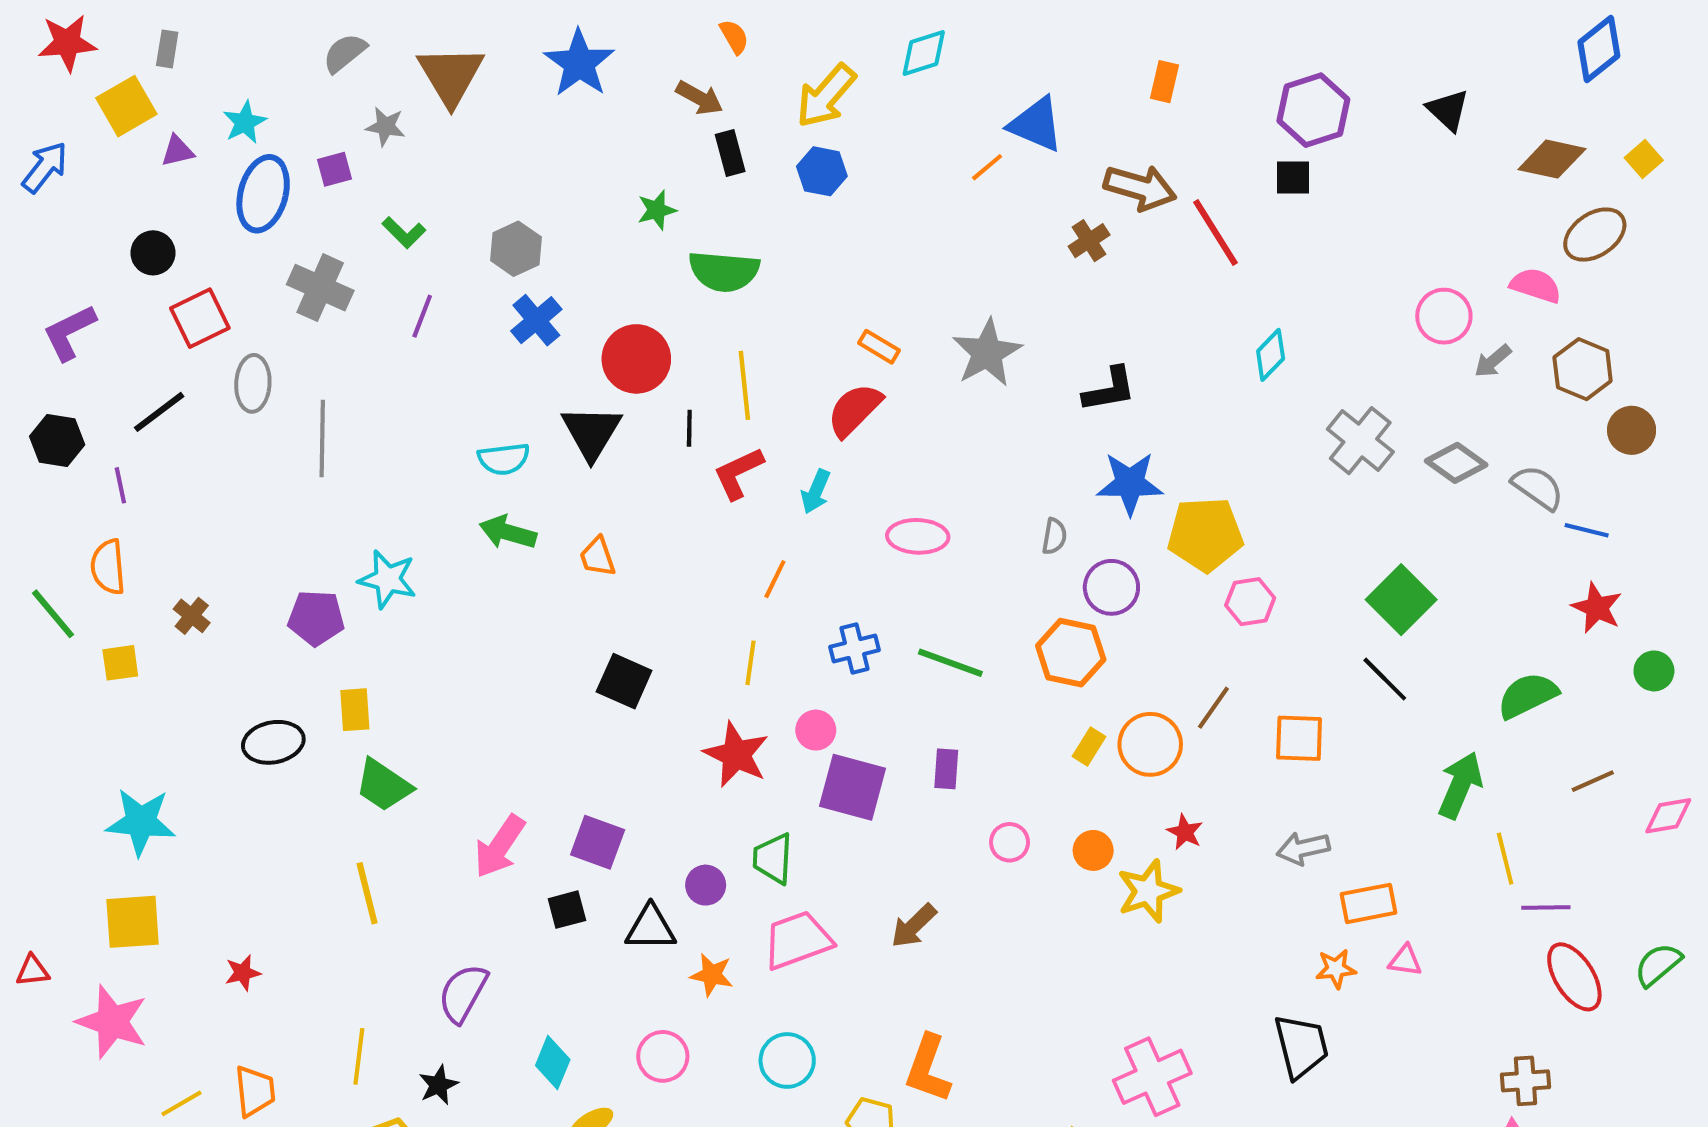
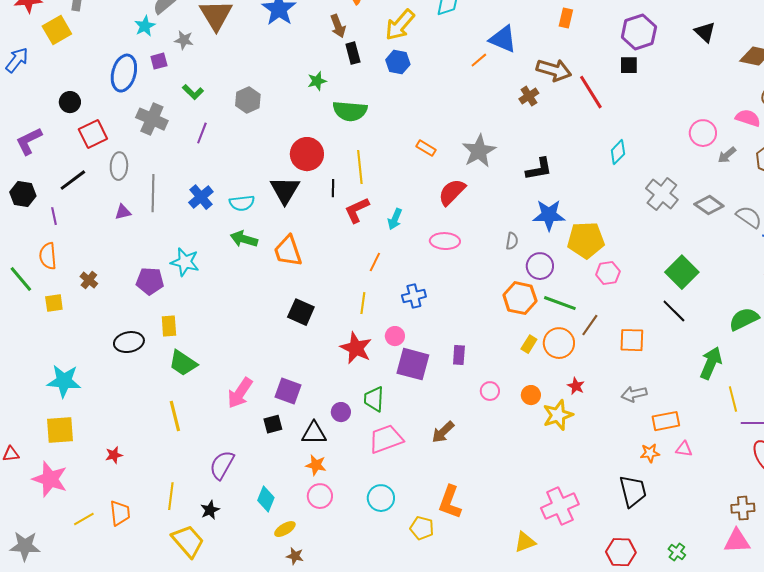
brown arrow: (700, 98) -> (338, 26), turned 40
cyan star: (245, 122) -> (145, 26), moved
purple triangle: (177, 151) -> (123, 212), moved
blue cross: (536, 320) -> (201, 197), moved
red semicircle: (855, 410) -> (452, 192), moved
orange trapezoid: (598, 557) -> (288, 251), size x1.6
green line: (950, 663) -> (560, 303), moved
orange star: (712, 975) -> (316, 465), moved

